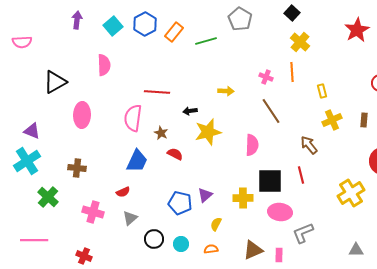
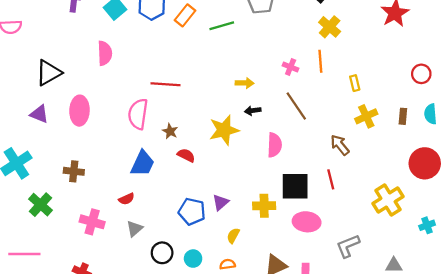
black arrow: (190, 111) -> (253, 111), moved
purple triangle: (32, 131) -> (39, 114), moved
gray L-shape: (303, 233) -> (348, 246), moved

